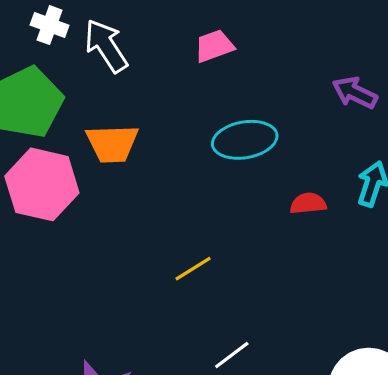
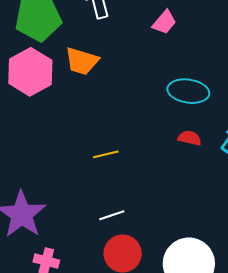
pink trapezoid: (214, 46) -> (164, 22), turned 132
cyan ellipse: (245, 140) -> (188, 91), moved

